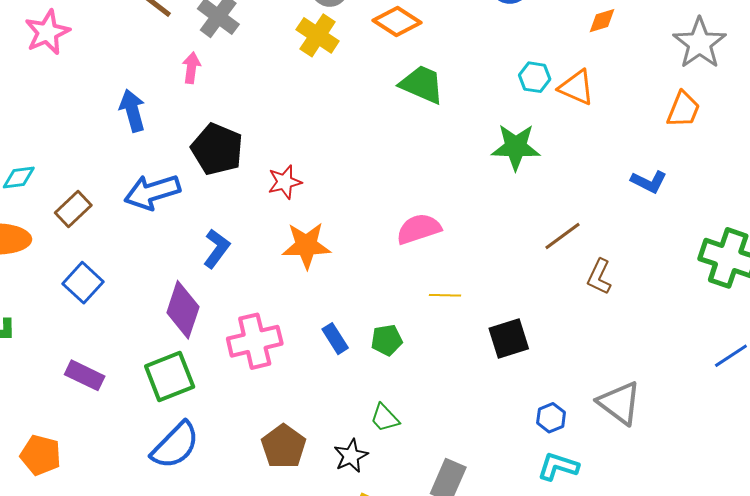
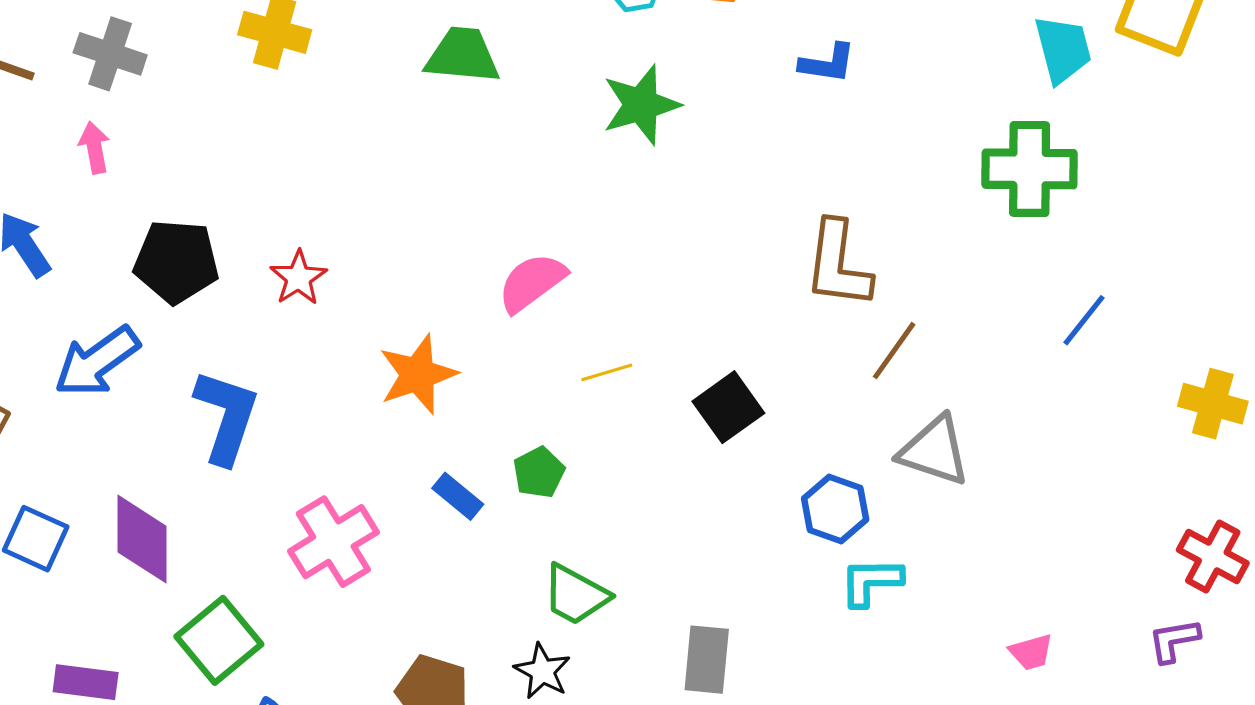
blue L-shape: (649, 182) -> (828, 63), moved
brown line: (563, 236) -> (894, 351), moved
orange star: (306, 245) -> (418, 374), moved
blue L-shape: (217, 249) -> (226, 417), size x1.5
brown L-shape: (599, 277) -> (838, 264), size x1.6
purple diamond: (183, 310) -> (142, 539), moved
green trapezoid: (385, 418) -> (576, 595), size x1.4
blue hexagon: (551, 418) -> (835, 509), size x1.4

